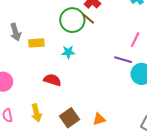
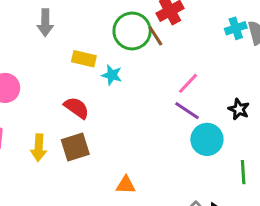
pink line: (135, 40) -> (188, 83), moved
yellow rectangle: (36, 43) -> (84, 59), moved
brown square: (70, 118) -> (75, 147), moved

